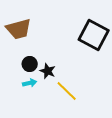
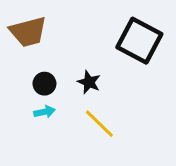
black star: (48, 71) -> (89, 82), moved

